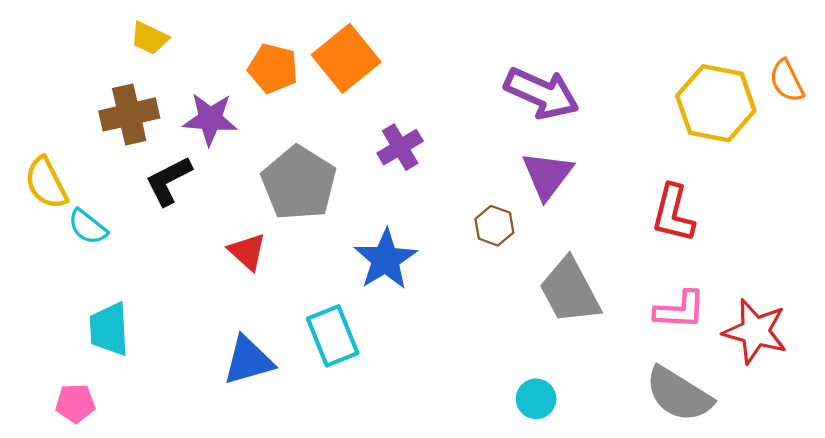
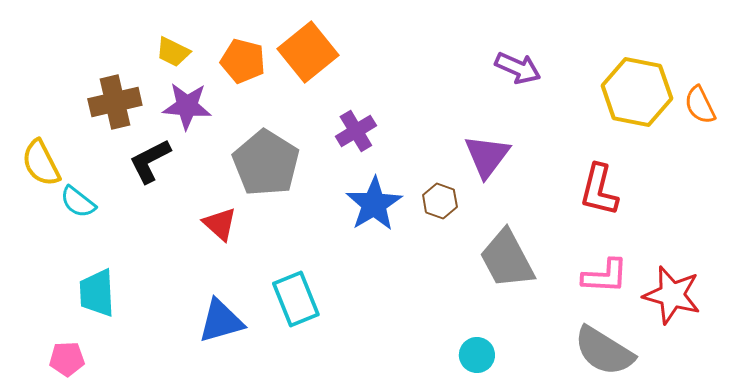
yellow trapezoid: (149, 38) -> (173, 52), moved
orange semicircle: (787, 81) -> (700, 105), moved
purple arrow: (542, 93) -> (518, 68), moved, size x0.7
blue star: (385, 259) -> (374, 204), moved

